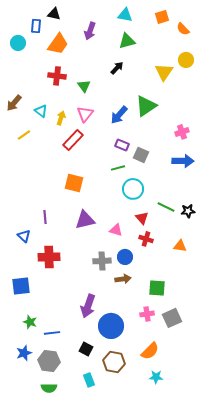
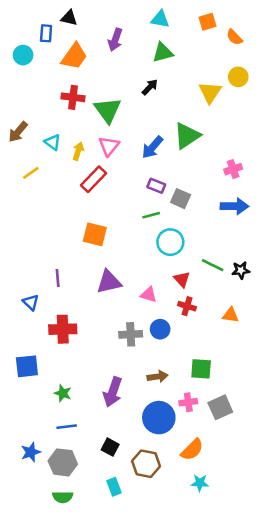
green triangle: (84, 86) -> (108, 110), size x1.6
brown arrow: (123, 279) -> (158, 377), moved
green star: (30, 322) -> (63, 393), moved
blue circle: (111, 326) -> (159, 418), moved

